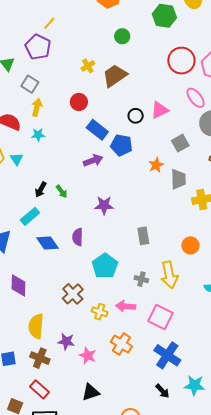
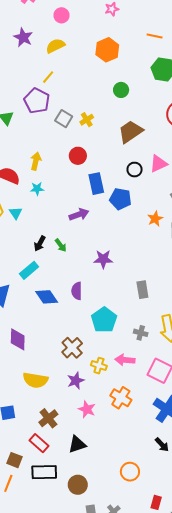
brown trapezoid: (115, 76) -> (131, 132), moved
gray square: (30, 84) -> (64, 119), moved
blue rectangle: (97, 130) -> (96, 184), turned 40
purple arrow: (93, 160) -> (79, 214), moved
yellow semicircle: (36, 326) -> (35, 380), turned -85
purple star: (66, 341) -> (76, 381), moved, turned -30
brown cross: (40, 358) -> (48, 418), moved, turned 30
black triangle: (91, 392) -> (77, 444), moved

